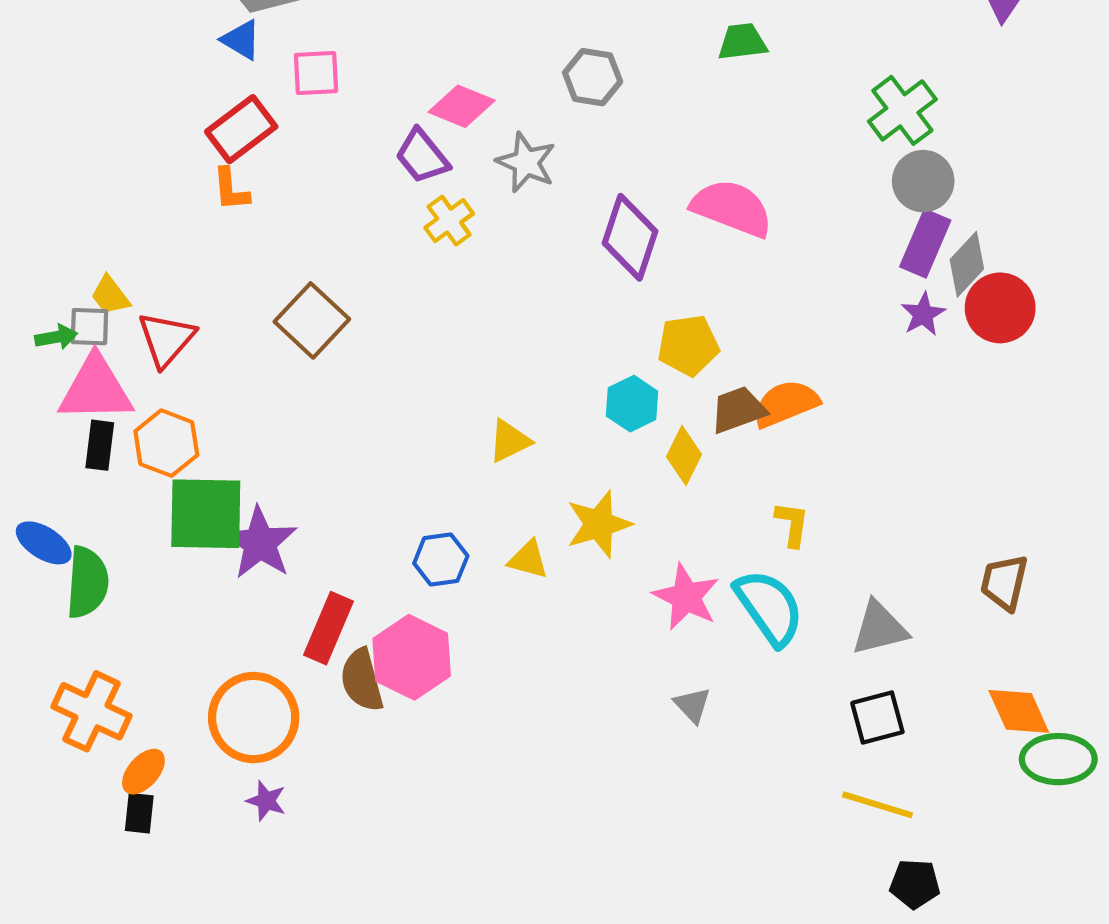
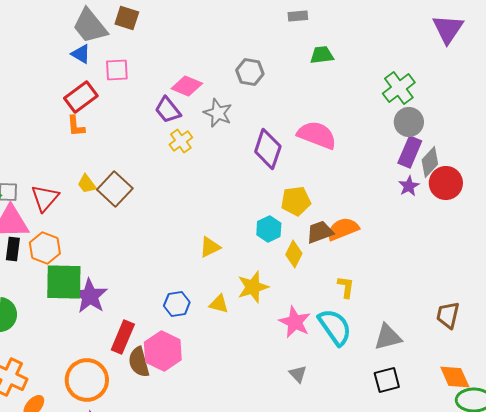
yellow trapezoid: (110, 295) -> (87, 184), moved

